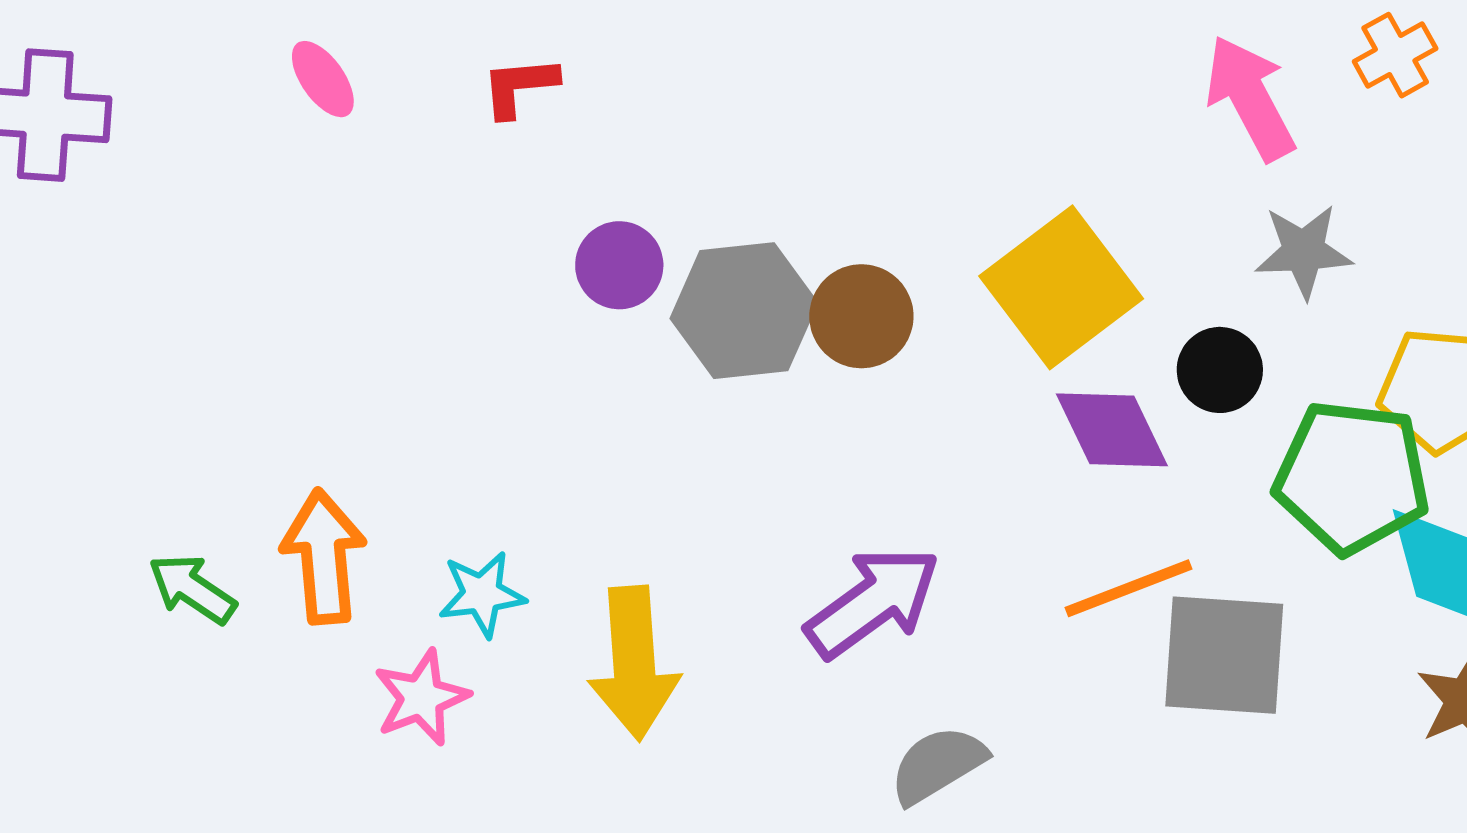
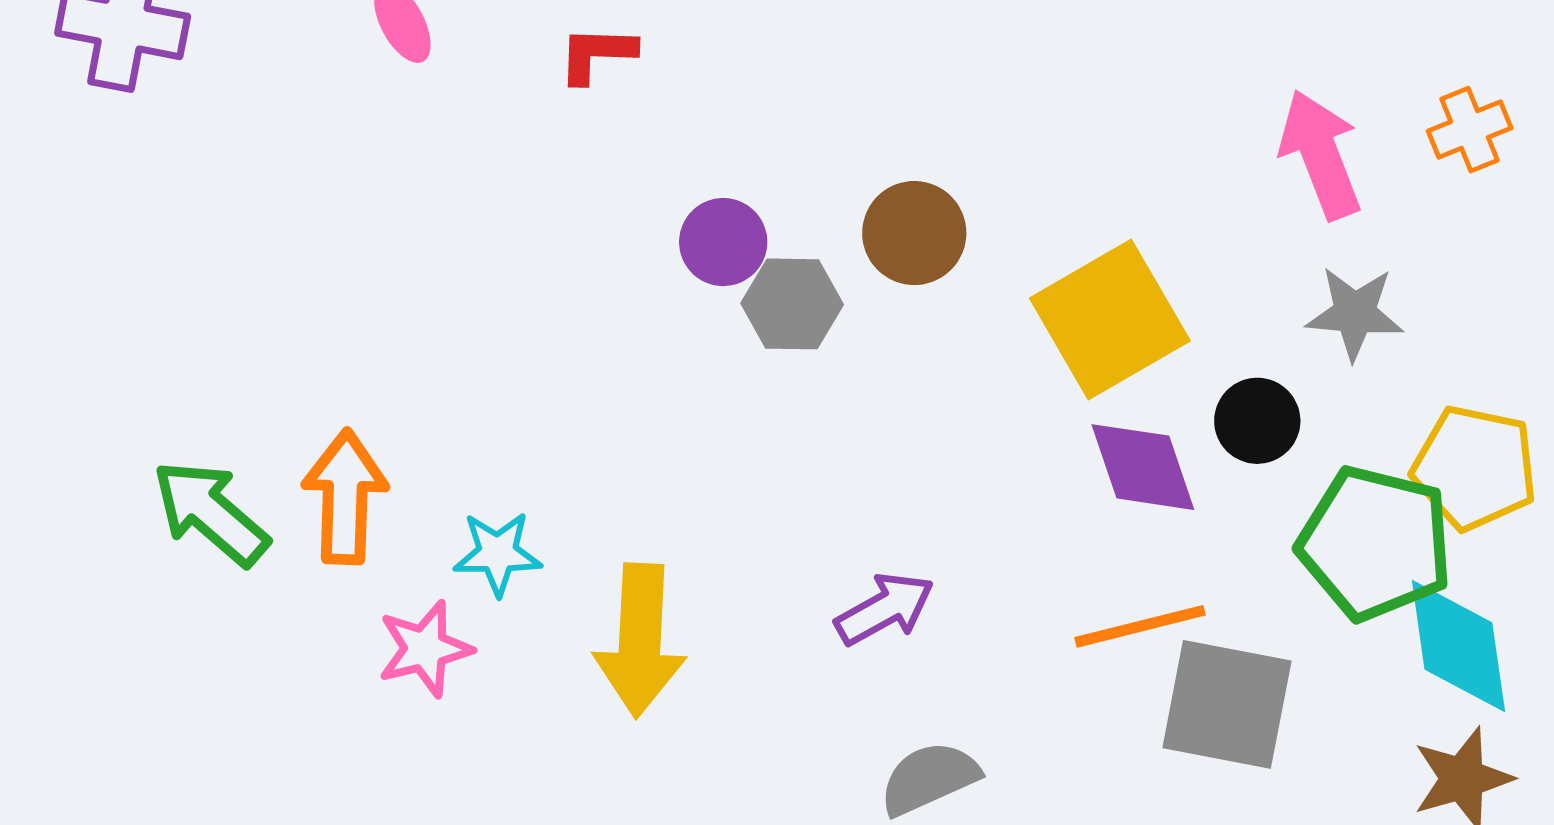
purple circle: (619, 265) -> (723, 242), moved
gray hexagon: (744, 311) -> (792, 304), size x0.7
brown circle: (861, 316) -> (914, 233), moved
green arrow: (192, 589) -> (211, 513), size x1.4
purple arrow: (873, 602) -> (885, 609), size x0.7

